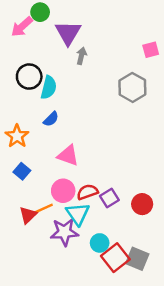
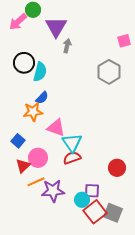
orange star: (17, 136) -> (33, 112), moved, turned 30
pink circle: (63, 191) -> (38, 158), moved
purple square: (109, 198) -> (92, 191), moved, turned 35
orange line: (43, 209) -> (36, 182), moved
cyan triangle: (78, 214) -> (72, 143), moved
red triangle: (28, 215) -> (23, 166), moved

